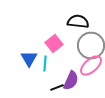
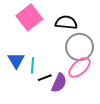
pink square: (54, 44) -> (29, 17), moved, size x1.4
black line: (57, 88) -> (45, 78), moved

